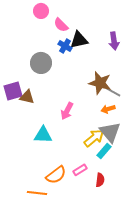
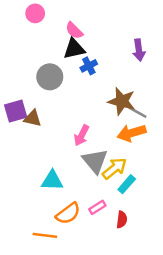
pink circle: (41, 11) -> (35, 13), moved
black triangle: (79, 40) -> (74, 49), moved
blue cross: (65, 46) -> (89, 66), moved, turned 32
orange arrow: (108, 109) -> (132, 133), size x1.6
gray triangle: (110, 132) -> (95, 161), moved
cyan triangle: (43, 135) -> (52, 181), moved

